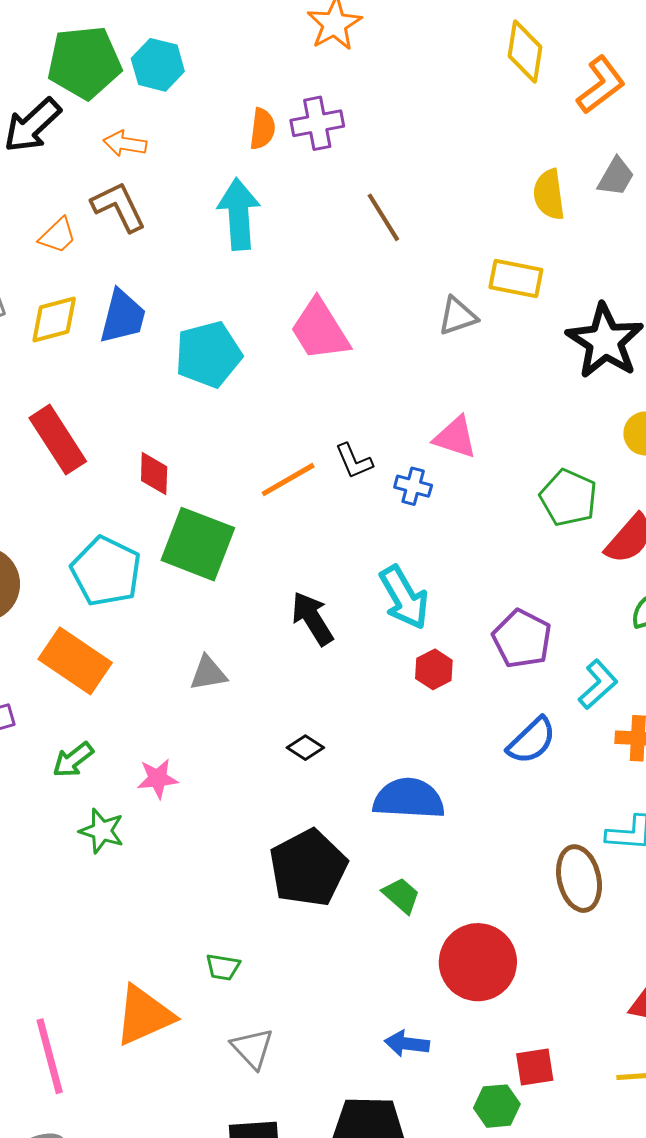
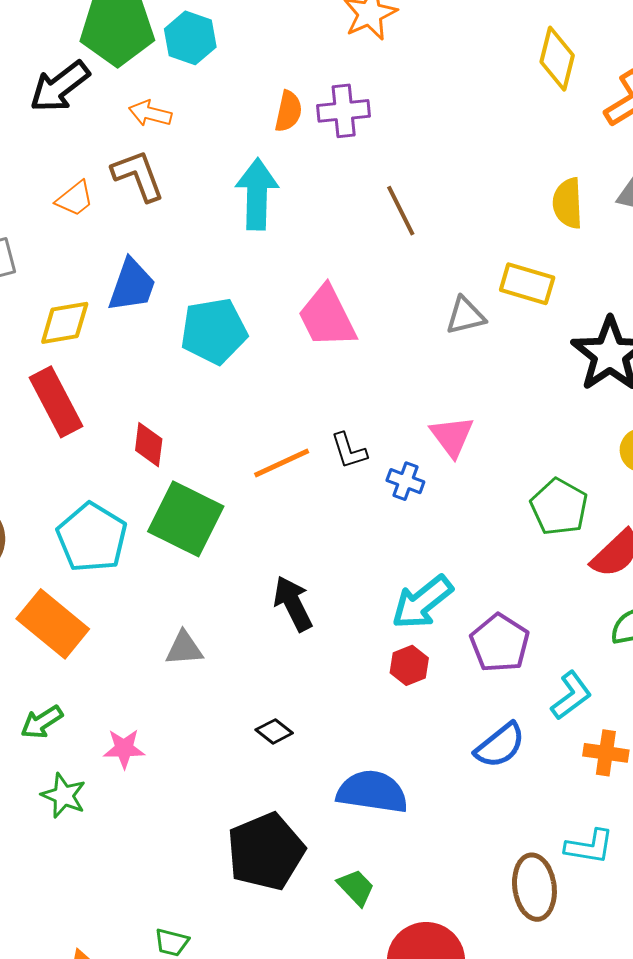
yellow diamond: (54, 319) -> (65, 323), moved
pink triangle: (455, 437) -> (452, 436), turned 30
cyan arrow: (404, 597) -> (422, 602), moved, turned 76

